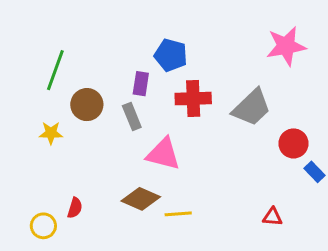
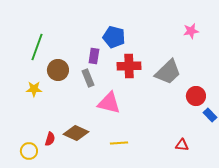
pink star: (286, 46) -> (191, 31), size x0.6
brown diamond: (141, 199) -> (76, 133), moved

